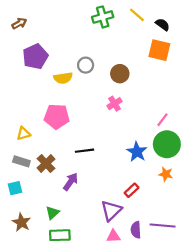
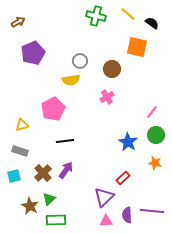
green cross: (103, 17) -> (96, 16), turned 30
orange square: (159, 50) -> (137, 47), moved
yellow semicircle: (63, 78) -> (71, 80), moved
pink pentagon: (57, 116) -> (53, 109), turned -30
green circle: (167, 144) -> (156, 135), size x0.7
black line: (85, 151) -> (65, 141), moved
brown cross: (46, 164) -> (43, 173), moved
brown star: (21, 222) -> (30, 206), moved

